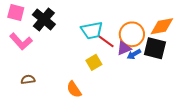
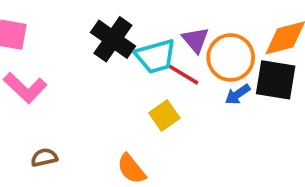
black cross: (44, 19) -> (113, 39), moved
purple triangle: (124, 48) -> (195, 40), moved, turned -42

